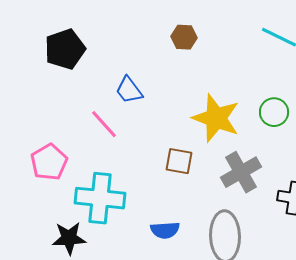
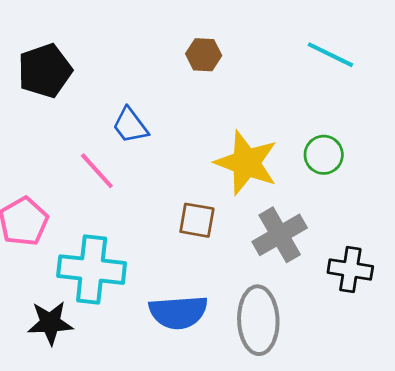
blue semicircle: (165, 230) -> (178, 312), size x1.5

